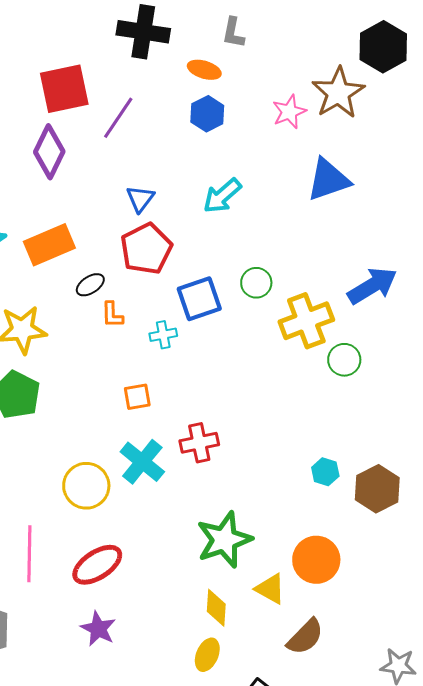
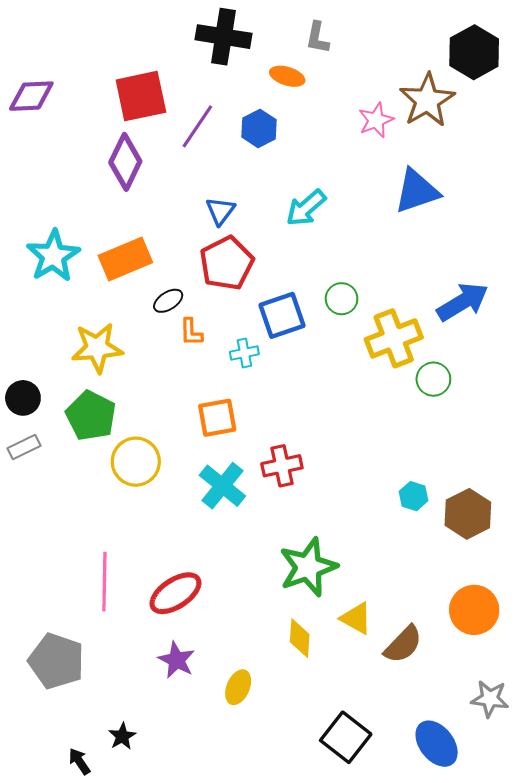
blue hexagon: (207, 114) -> (259, 128), moved
orange square: (137, 397) -> (217, 418), size x1.4
yellow circle: (86, 486) -> (136, 462), moved
orange circle: (316, 560) -> (474, 610), moved
brown semicircle: (305, 637) -> (403, 644), moved
yellow ellipse: (207, 655) -> (238, 687), moved

